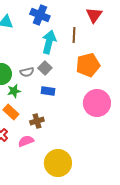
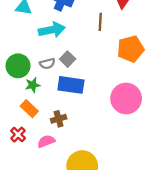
cyan arrow: (49, 42) -> (52, 30), moved, turned 65
orange pentagon: (88, 65) -> (131, 49), moved
blue rectangle: (48, 91) -> (71, 85), size x1.6

